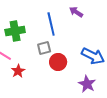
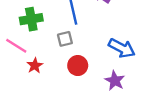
red circle: (58, 62) -> (78, 66), moved

